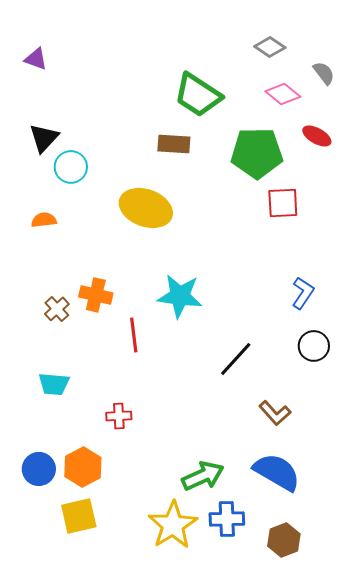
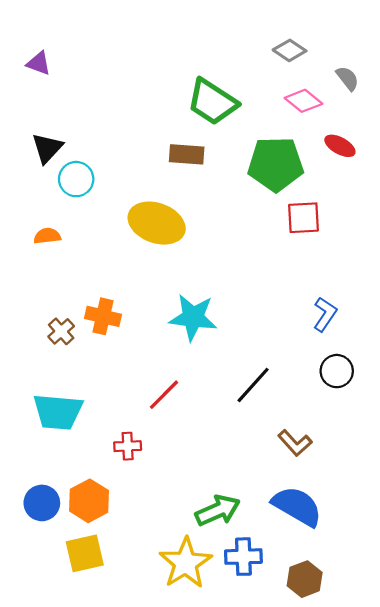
red line: (134, 335) -> (164, 395), moved, turned 52
cyan trapezoid: (54, 384) -> (58, 412), size x1.5

